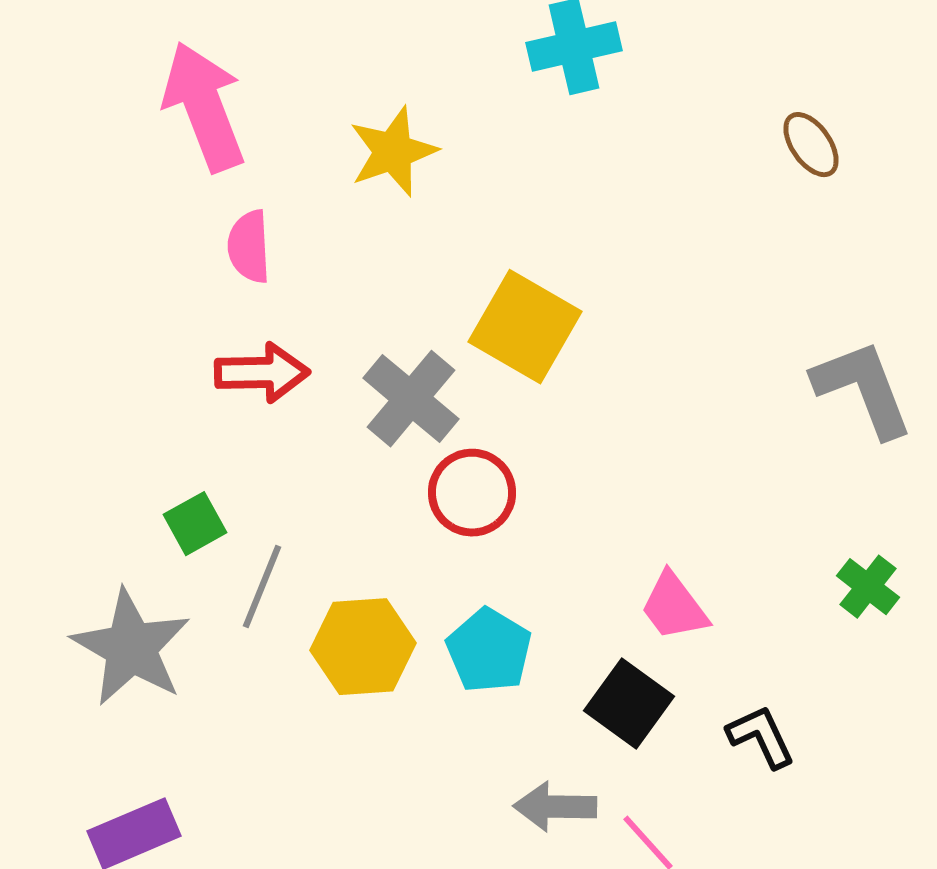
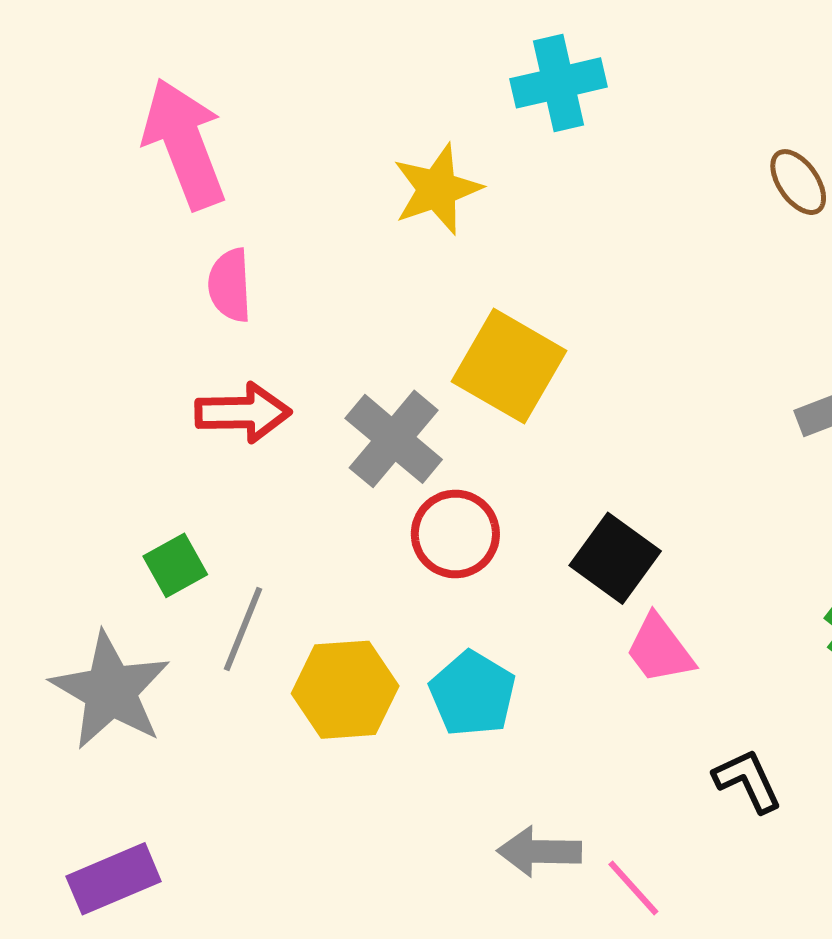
yellow star: (393, 152) -> (437, 189), moved
black square: (629, 704) -> (615, 558), moved

